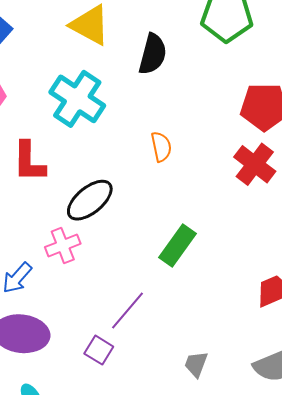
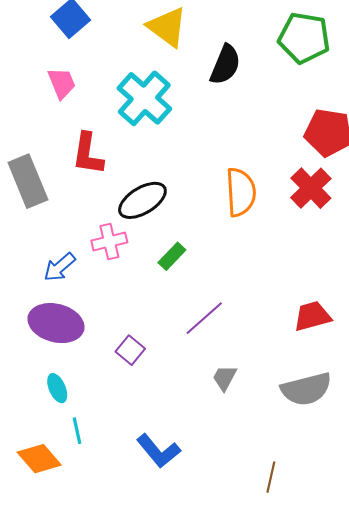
orange semicircle: (161, 147) -> (241, 192), moved, size x1.6
green rectangle: (177, 245) -> (172, 256), moved, size x0.7
purple line: (128, 311) -> (204, 318), moved

